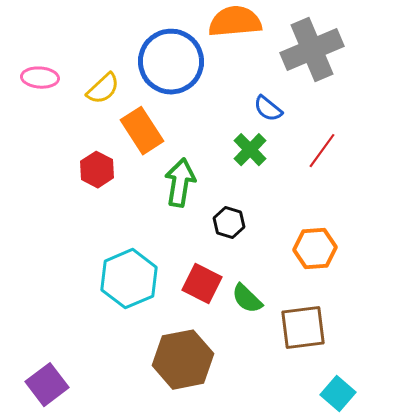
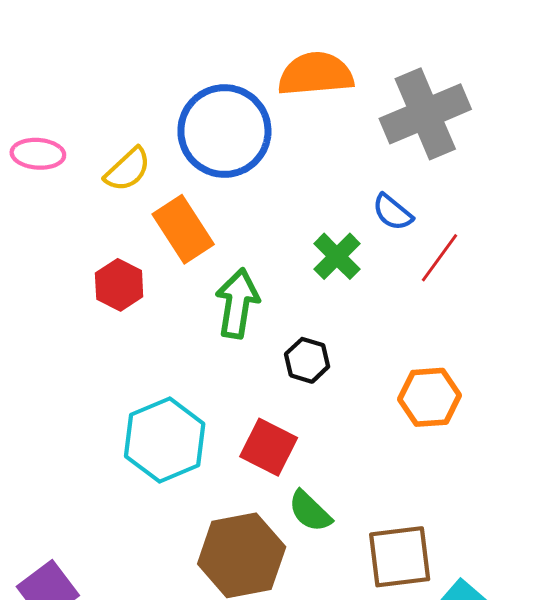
blue semicircle: (268, 109) -> (392, 212), moved
green semicircle: (247, 299) -> (310, 511), moved
brown square: (303, 328) -> (400, 557), moved

